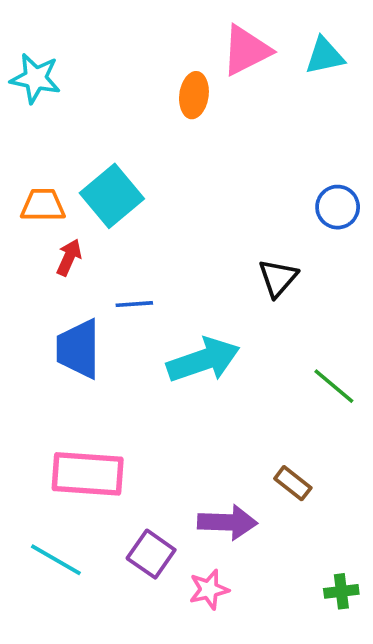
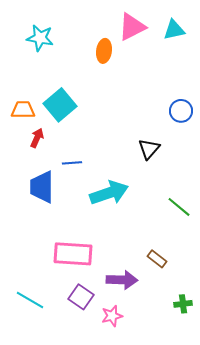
cyan star: (35, 78) -> (40, 38), moved
pink rectangle: (88, 474) -> (73, 254), moved
green cross: (341, 591) -> (183, 304), moved

